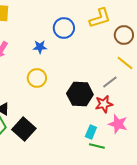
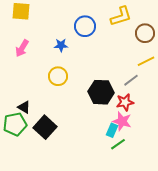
yellow line: (125, 63) -> (146, 61), turned -66
pink star: (118, 124) -> (122, 121), moved
green line: (97, 146) -> (118, 144), turned -49

